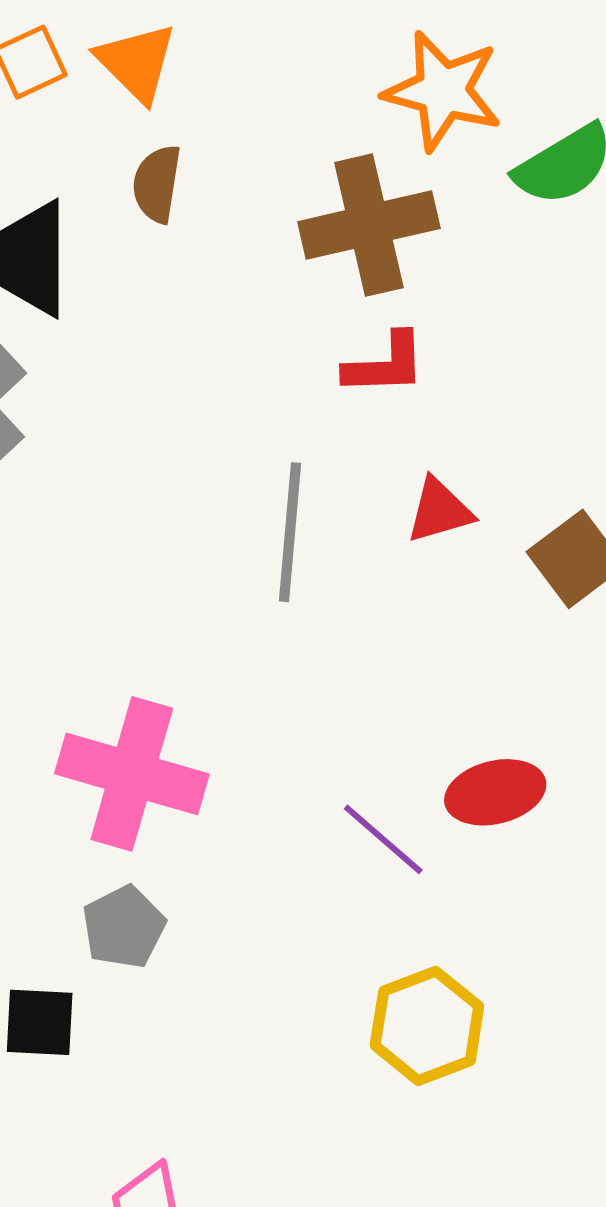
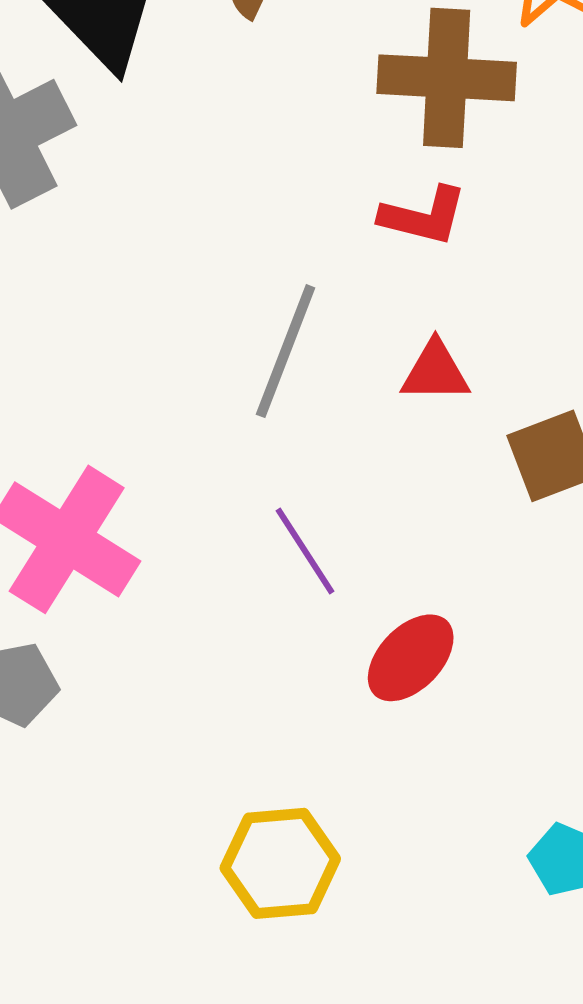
red ellipse: (495, 792) -> (411, 658), turned -48
purple line: (383, 839) -> (305, 551), moved

